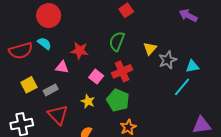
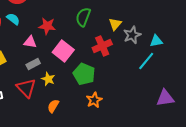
red cross: (122, 71) -> (102, 46), moved
pink square: (96, 77) -> (63, 51), size x1.5
gray rectangle: (51, 90) -> (33, 64), moved
yellow star: (88, 101) -> (48, 79), moved

